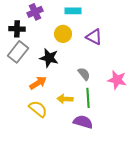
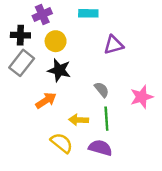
yellow circle: (63, 34) -> (56, 41), moved
purple triangle: (94, 37) -> (114, 45), turned -42
pink star: (117, 80) -> (142, 97), turned -30
yellow semicircle: (38, 109) -> (62, 143), moved

